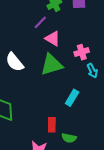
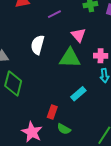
purple line: (40, 22) -> (54, 14), moved
white semicircle: (15, 62) -> (38, 45), turned 36

